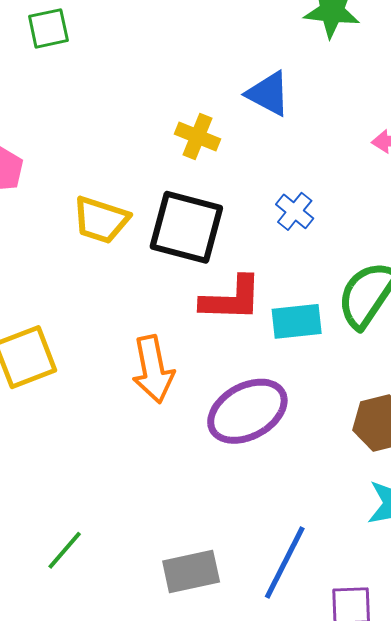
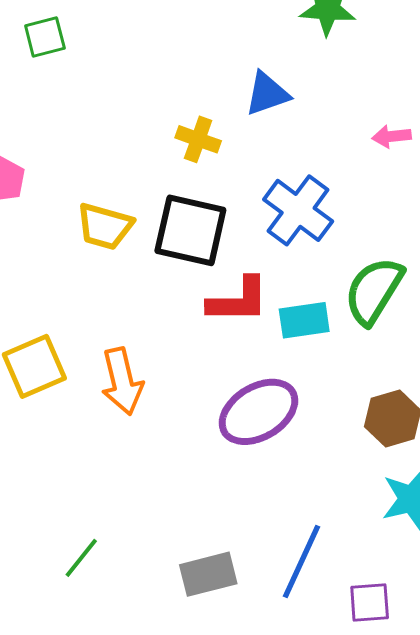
blue triangle: (268, 94) -> (267, 94), turned -45
blue cross: (295, 211) -> (298, 210), size x1.8
orange arrow: (153, 369) -> (122, 381), moved

